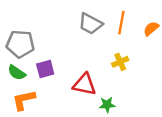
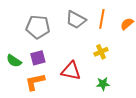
gray pentagon: (20, 44) -> (38, 27), moved
orange L-shape: (24, 100) -> (35, 82), moved
green star: (107, 105) -> (103, 84), moved

